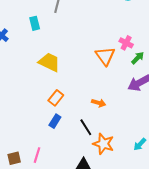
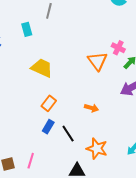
black line: (86, 127) -> (68, 134), moved

